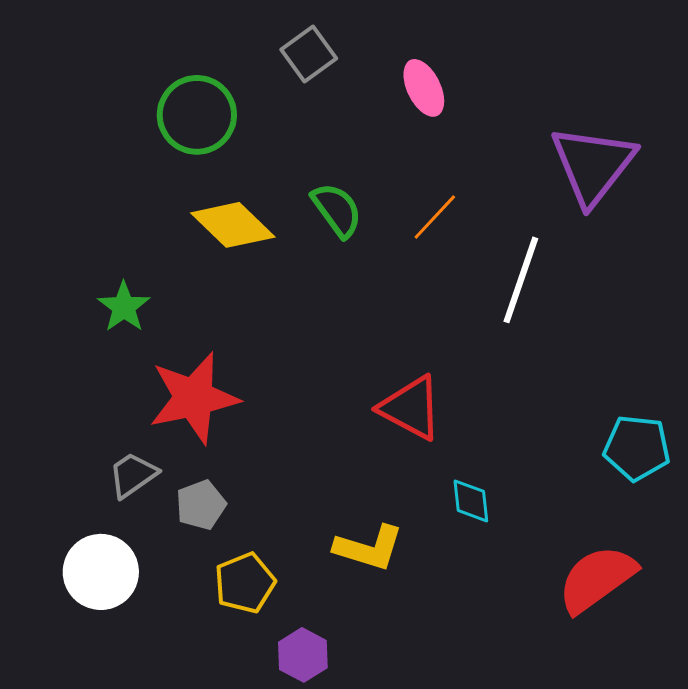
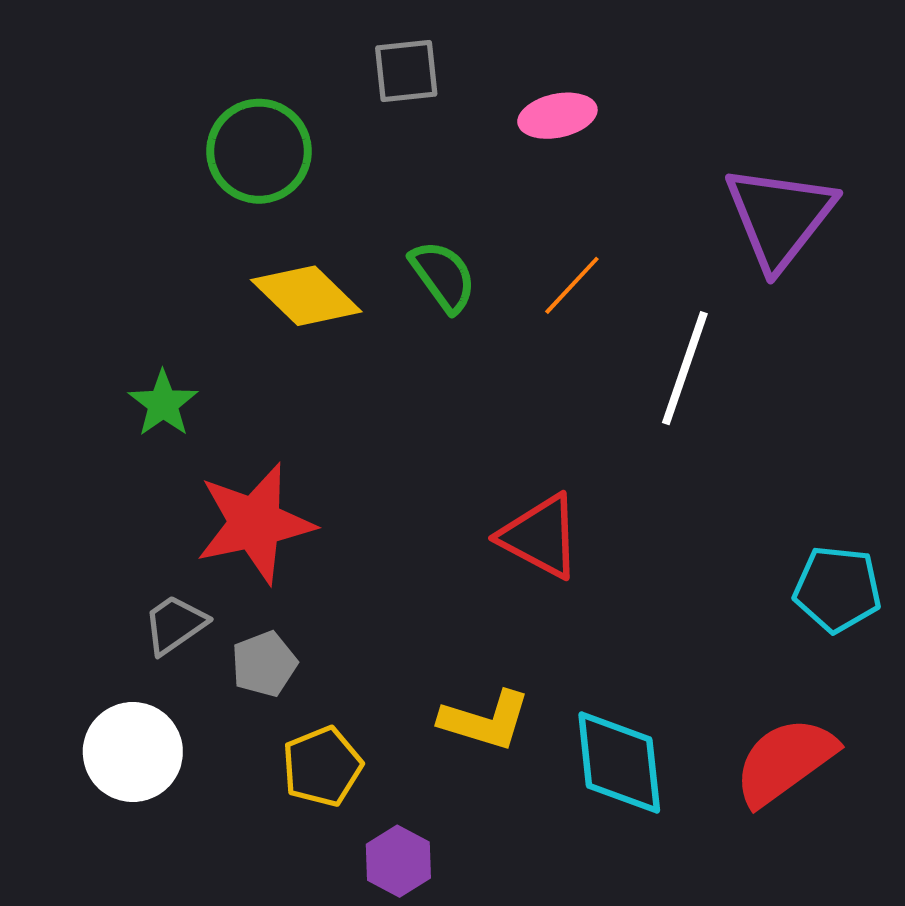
gray square: (309, 54) -> (406, 71), turned 30
pink ellipse: (424, 88) -> (557, 116), turned -76
cyan diamond: (471, 501) -> (619, 763), moved, size x1.8

